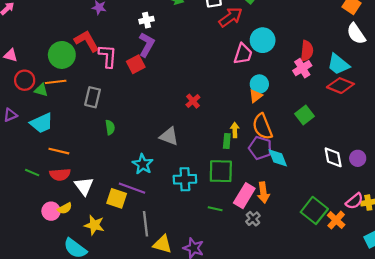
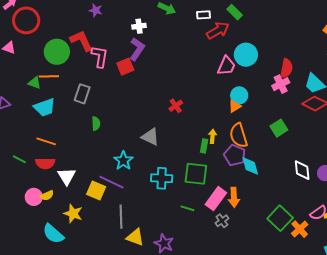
red circle: (25, 80) -> (26, 20), moved, size x1.4
cyan trapezoid: (42, 123) -> (45, 107), moved

